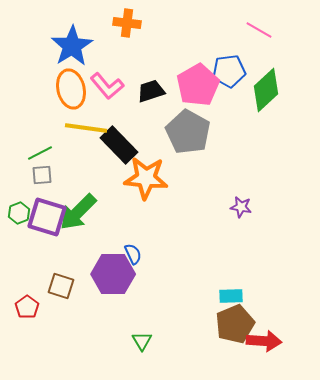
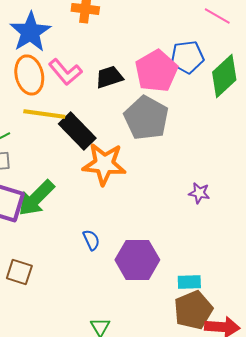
purple hexagon: (113, 274) -> (137, 260), moved

